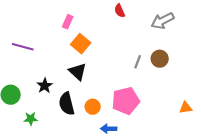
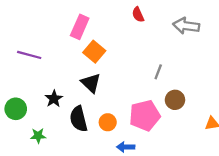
gray arrow: (163, 21) -> (186, 26), turned 35
pink rectangle: (68, 22) -> (80, 27), size x1.5
brown circle: (160, 59) -> (175, 100), moved

